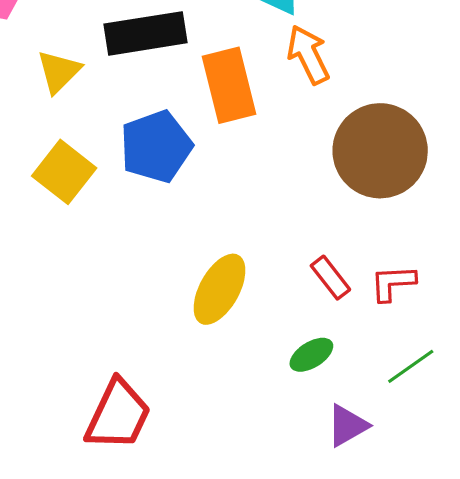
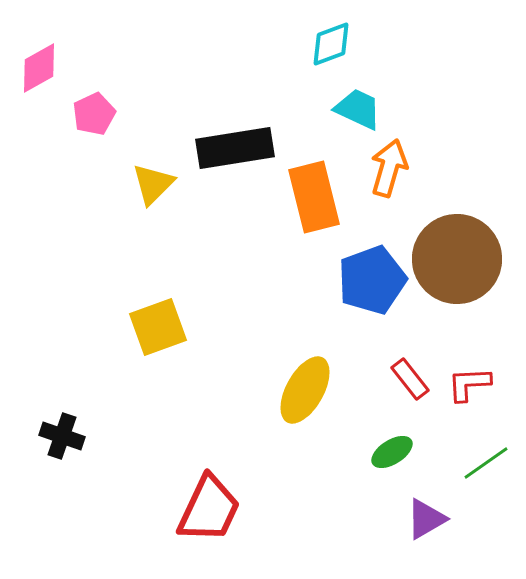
orange arrow: (308, 55) -> (389, 168), turned 42
blue pentagon: (156, 147) -> (372, 280), moved
yellow square: (64, 172) -> (158, 327), moved, turned 32

